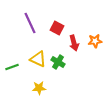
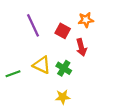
orange star: (95, 41) -> (86, 20), moved
yellow star: (39, 88) -> (63, 97), moved

